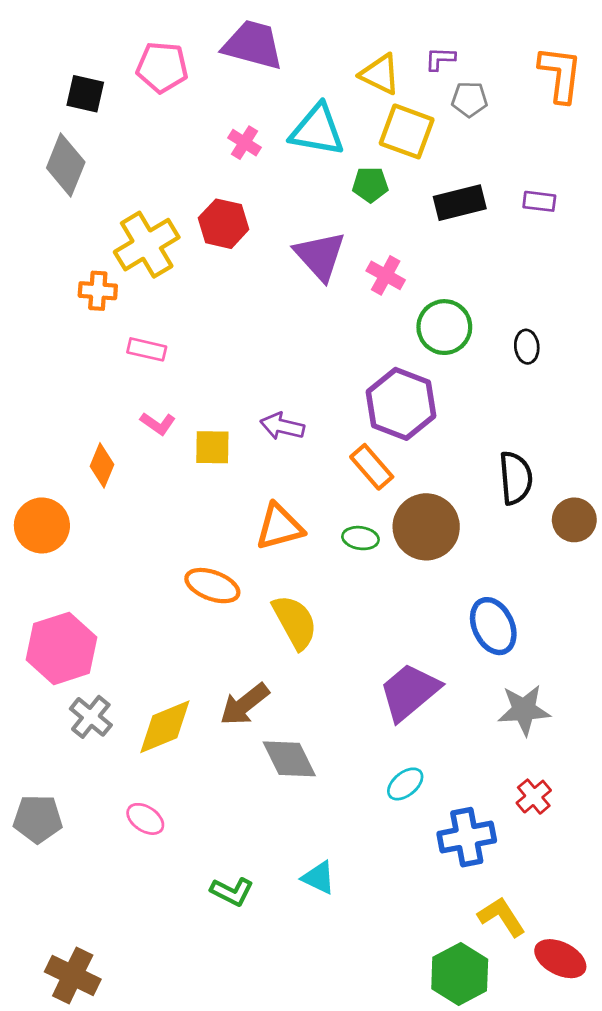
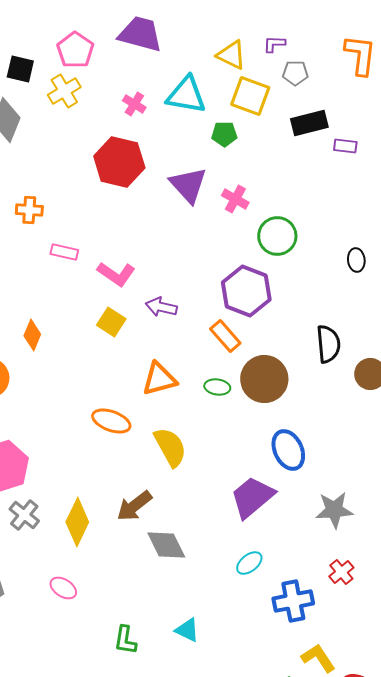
pink pentagon: (162, 67) -> (75, 50), turned 30
black rectangle: (460, 203) -> (309, 123), moved
red hexagon: (224, 224) -> (119, 162), size x1.4
yellow cross: (147, 245) -> (64, 91), moved, size x0.7
black ellipse: (527, 347) -> (356, 260), moved
pink L-shape: (158, 423) -> (116, 274), moved, size x1.5
yellow square: (212, 447) -> (111, 322), turned 32
blue ellipse: (493, 626) -> (288, 450), moved
yellow diamond: (165, 727) -> (77, 522), turned -42
green L-shape: (232, 892) -> (125, 640), turned 72

